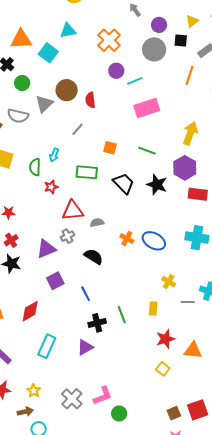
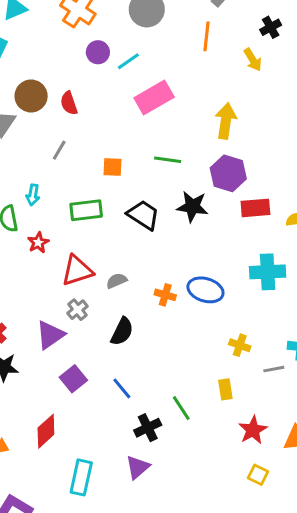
black semicircle: (94, 257) -> (122, 331), turned 96

